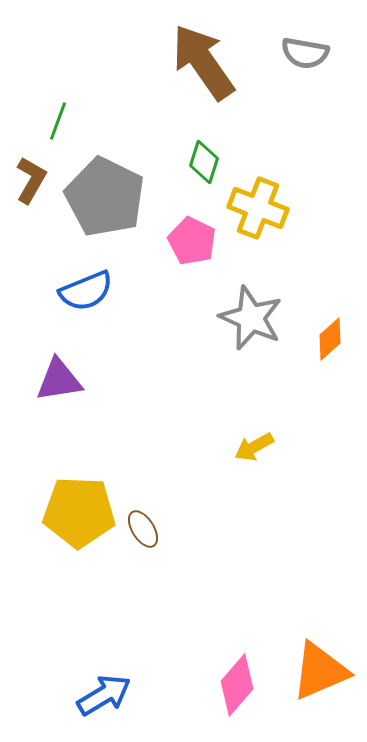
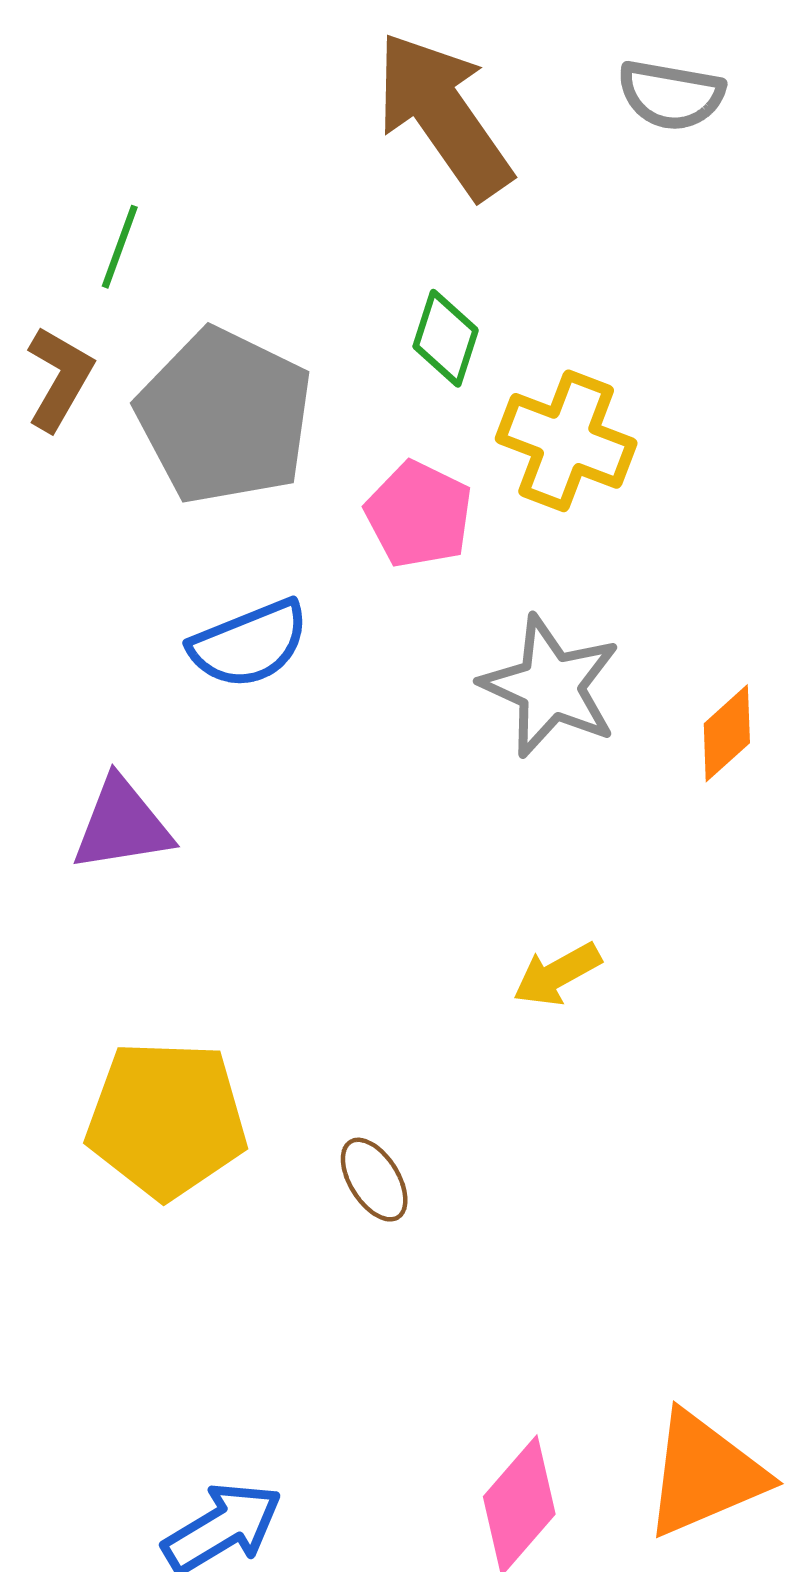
blue semicircle: (86, 291) -> (249, 644), moved
brown ellipse: (143, 529) -> (374, 1180), moved

